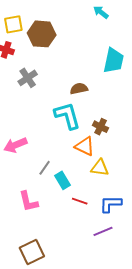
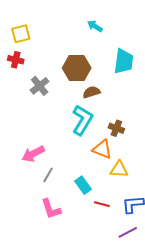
cyan arrow: (101, 12) -> (95, 26), moved
brown hexagon: (42, 34) -> (77, 68), moved
cyan L-shape: (67, 116) -> (82, 120), turned 52
gray line: (45, 168) -> (48, 175), moved

